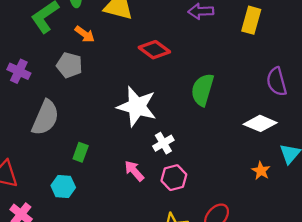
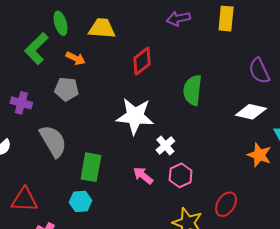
red diamond: (154, 50) -> (142, 61), turned -64
gray semicircle: (45, 118) -> (53, 141), turned -44
green rectangle: (81, 152) -> (91, 167), size x1.6
orange star: (261, 171) -> (259, 155), size x1.4

